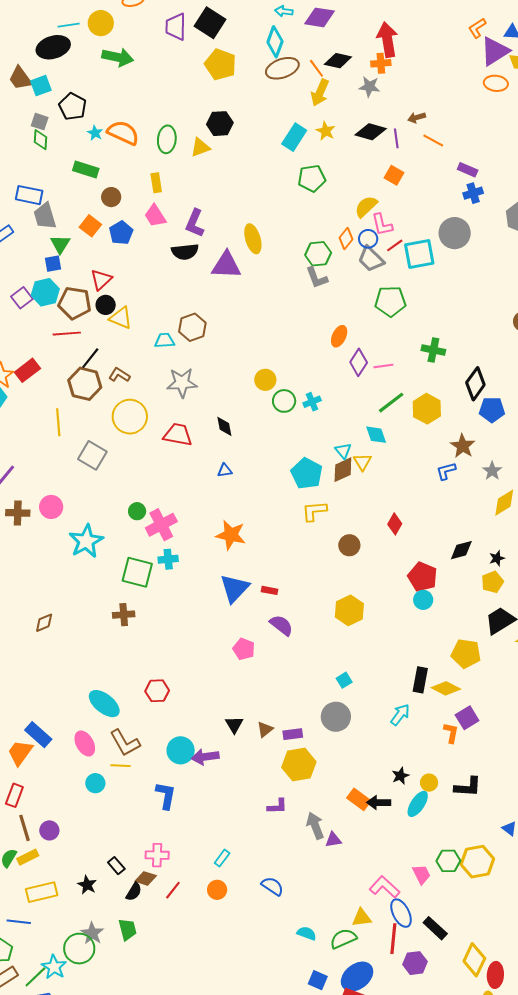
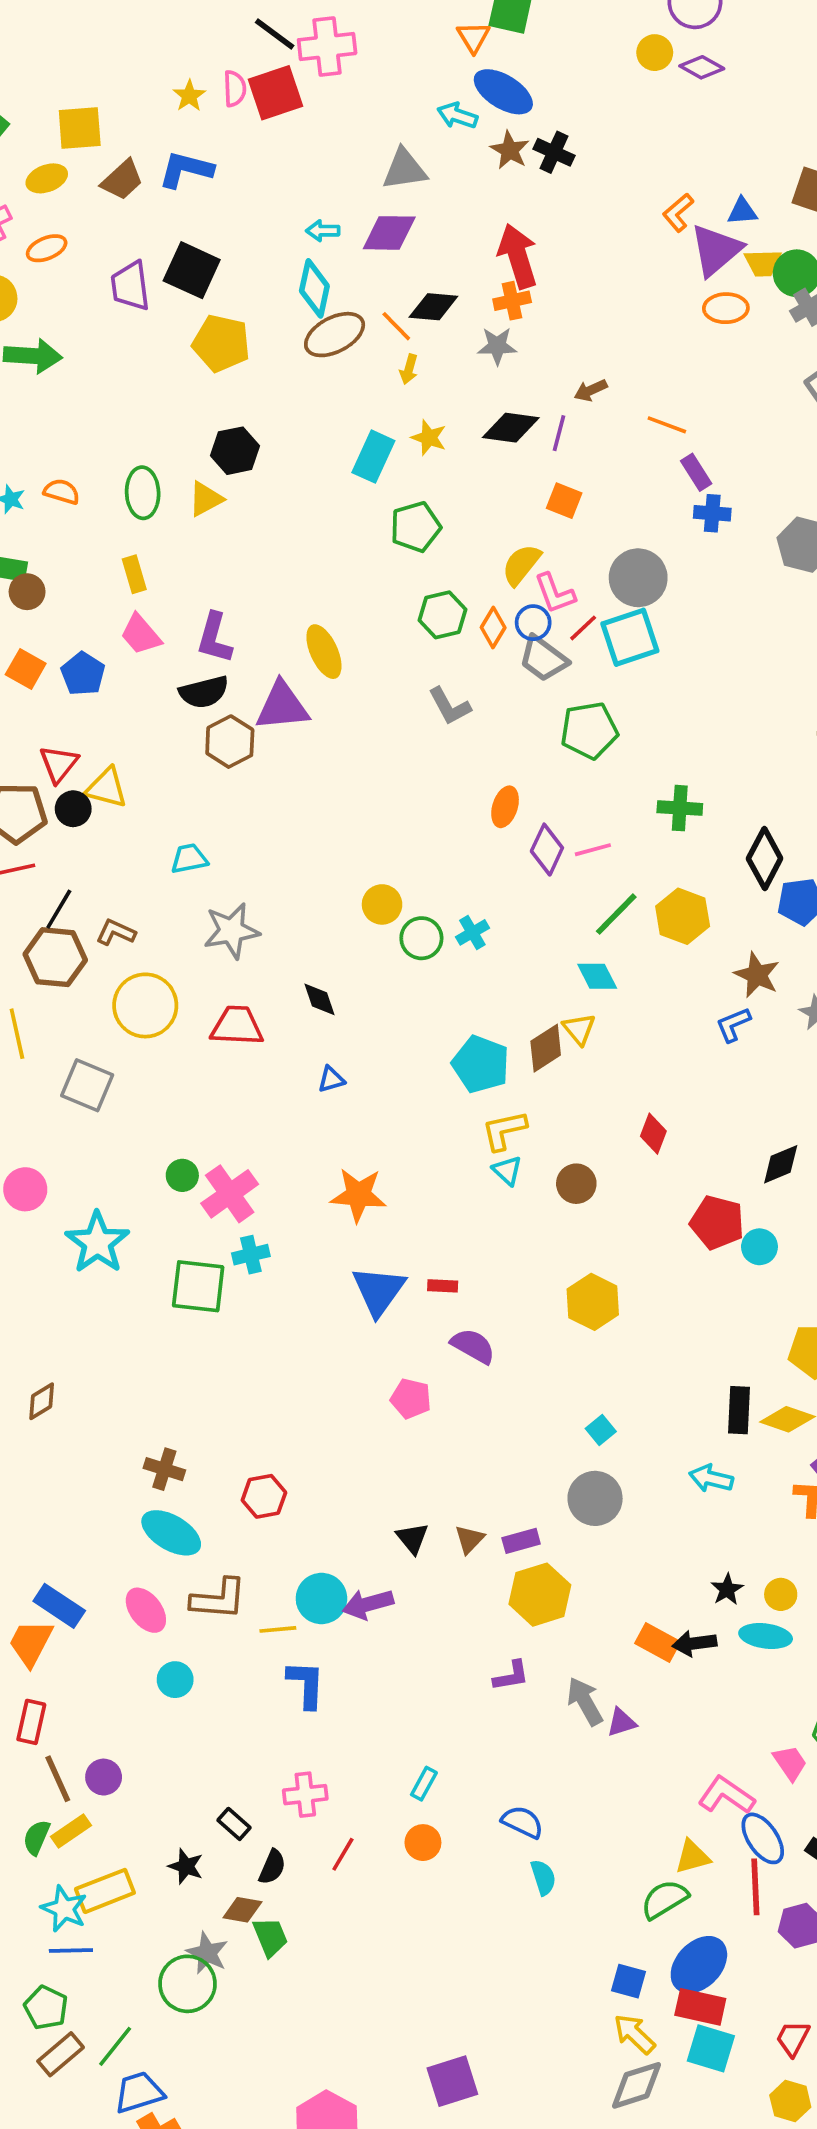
yellow arrow: (320, 93) -> (409, 369), size x0.6
orange semicircle: (123, 133) -> (62, 492), size x0.6
purple line: (396, 138) -> (559, 433), turned 30
orange line: (433, 141) -> (667, 425), moved
purple rectangle: (468, 170) -> (696, 472), turned 42
blue cross: (473, 193) -> (712, 513), turned 30
brown circle: (111, 197) -> (27, 592), moved
gray circle: (455, 233) -> (638, 578), moved
green hexagon: (318, 254) -> (442, 615), moved
yellow triangle: (121, 318) -> (106, 788), moved
brown hexagon: (192, 327) -> (230, 742), moved
cyan triangle: (343, 451) -> (507, 1171), moved
cyan circle: (423, 600) -> (759, 1247), moved
brown cross: (124, 615) -> (164, 1469), moved, turned 30
cyan arrow: (400, 715) -> (711, 1478), turned -105
brown L-shape: (125, 743) -> (219, 1599), turned -48
yellow line: (120, 766) -> (278, 1629), moved
cyan ellipse: (418, 804) -> (766, 1636), turned 72
brown diamond: (146, 878) -> (242, 1910), moved
cyan semicircle: (307, 933) -> (543, 1877), moved, turned 60
cyan star: (54, 967) -> (64, 1909), moved

